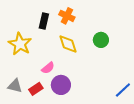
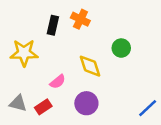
yellow star: (20, 44) -> (24, 53), turned -30
yellow diamond: (68, 44) -> (90, 66), moved
purple circle: (61, 85) -> (86, 103), moved

